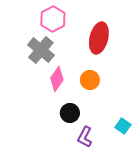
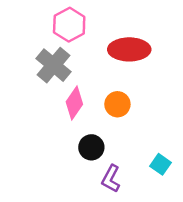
red ellipse: (99, 38) -> (129, 49), turned 76

